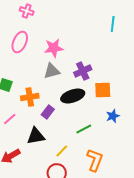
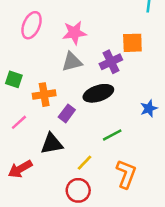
orange square: (103, 90) -> (132, 43), moved
blue star: (113, 116) -> (149, 108), moved

